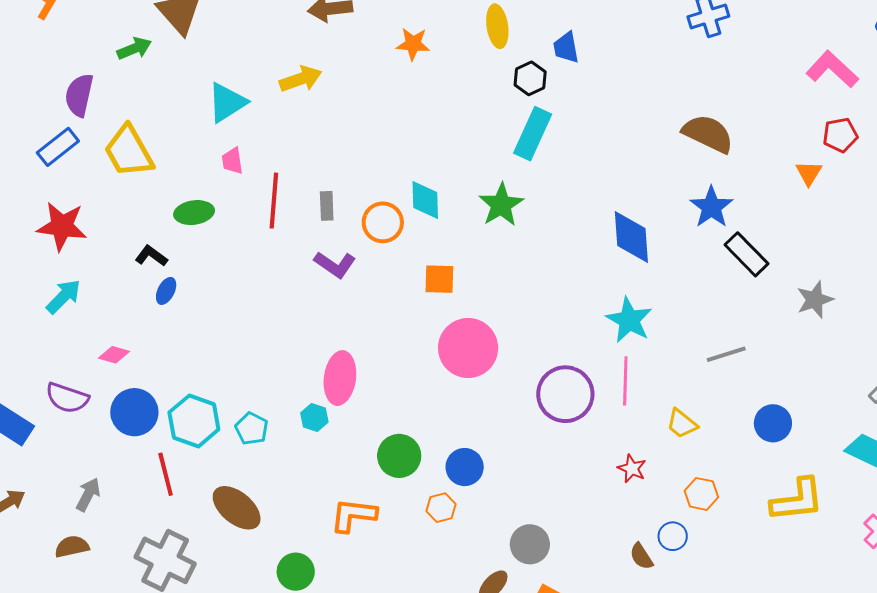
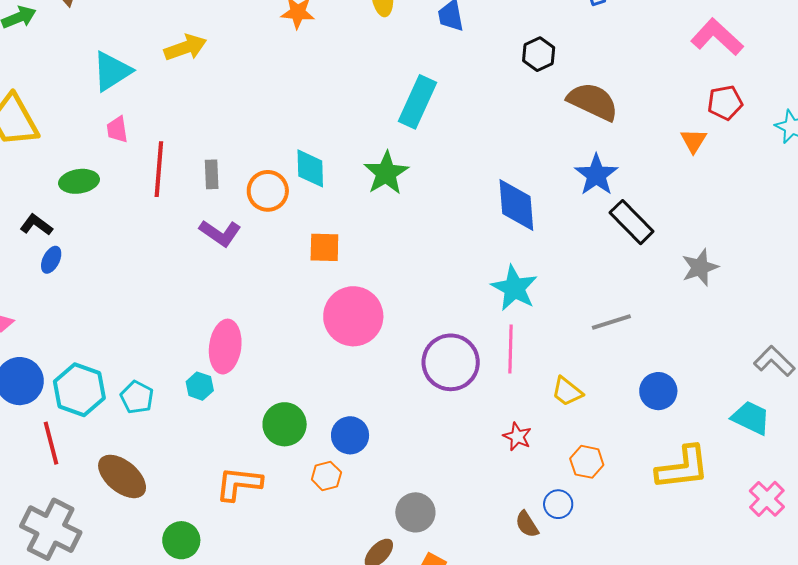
black hexagon: (530, 78) -> (539, 54), moved

